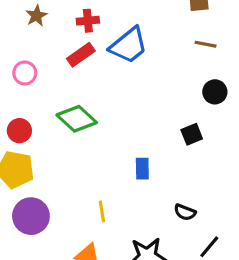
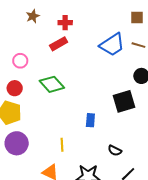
blue trapezoid: (129, 45) -> (112, 45), moved
pink circle: (25, 73) -> (20, 61), moved
black square: (192, 134) -> (124, 101), size x1.6

